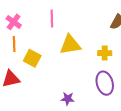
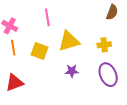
yellow square: (32, 58) -> (39, 51), moved
purple star: (68, 99) -> (72, 71), moved

